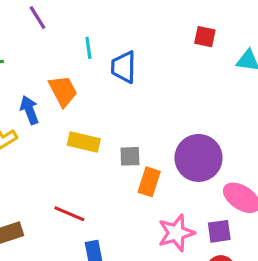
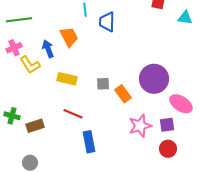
yellow rectangle: (84, 142) -> (67, 79), moved
gray square: (130, 156) -> (103, 84), moved
orange rectangle: (149, 182) -> (123, 94), turned -54

